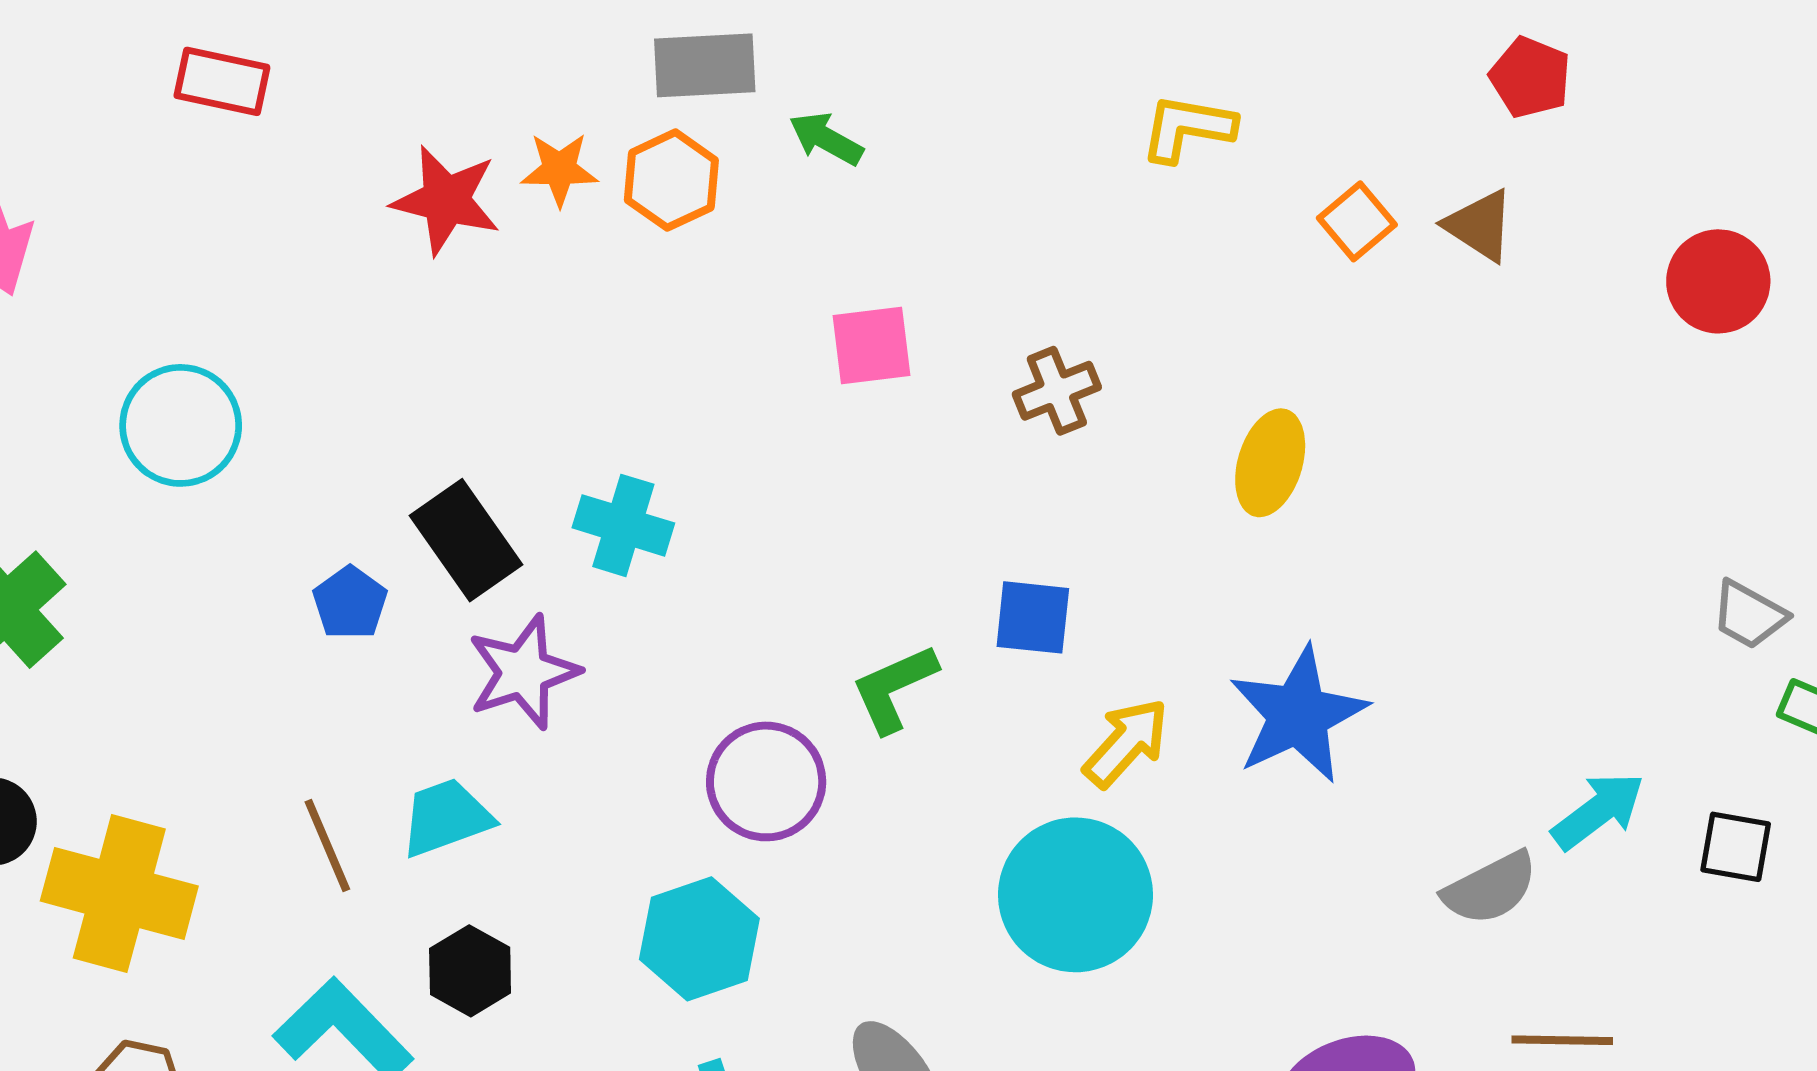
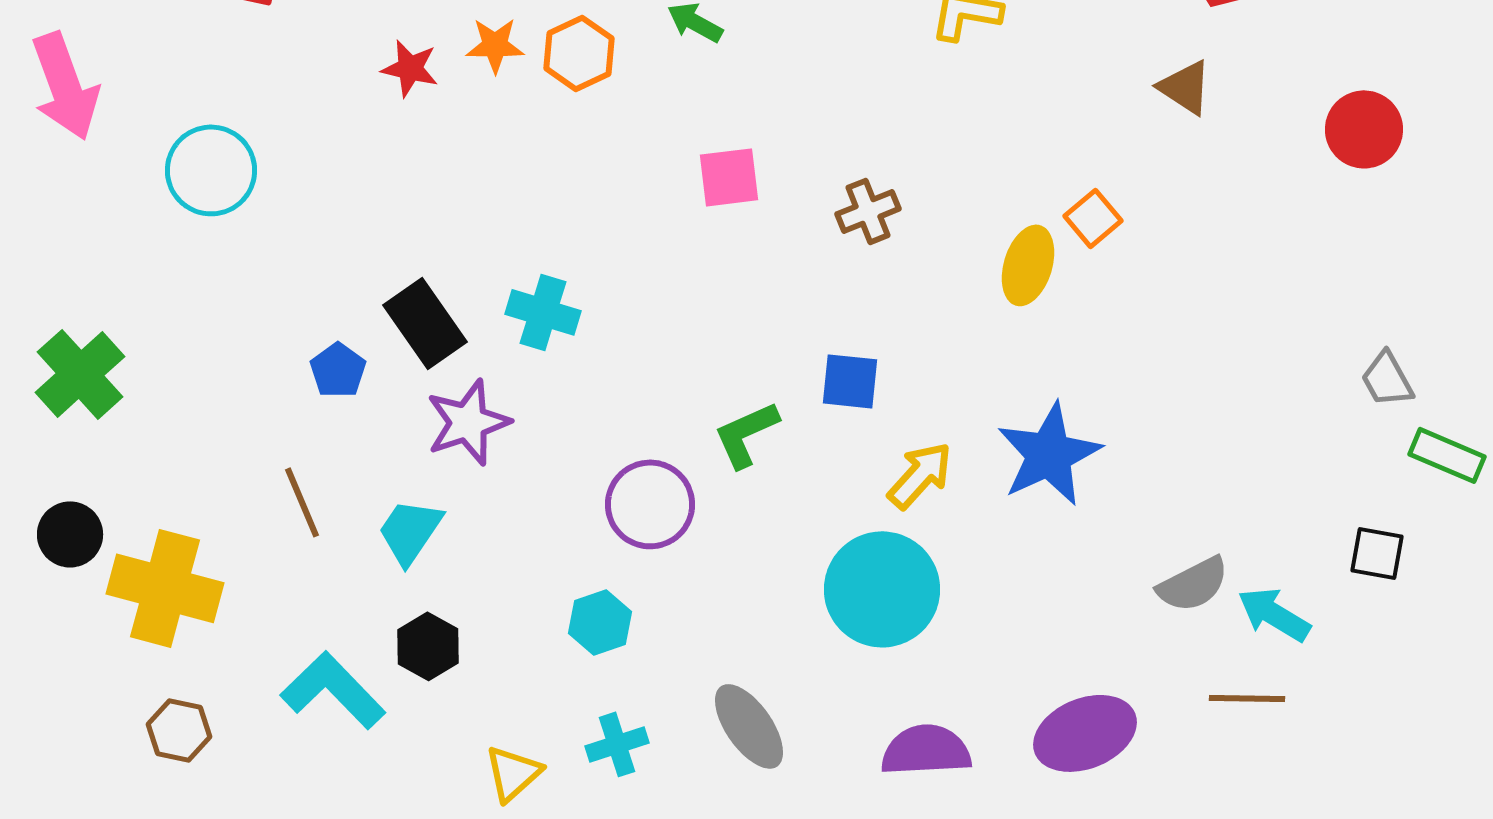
red star: (446, 200) -> (410, 68), size x0.7
orange square: (1357, 221) -> (1093, 218), moved
cyan circle: (181, 425) -> (211, 170), moved
gray trapezoid: (1749, 615) -> (1387, 379), turned 32
cyan arrow: (1598, 811) -> (1274, 614), moved, turned -112
cyan trapezoid: (446, 818) -> (410, 531), turned -36
brown line: (327, 846) -> (302, 502), moved
cyan hexagon: (699, 939) -> (600, 622), size x0.7

